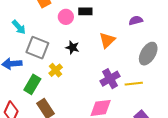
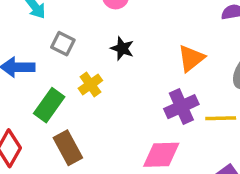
orange triangle: (107, 40) -> (191, 58), moved
gray square: (37, 48) -> (63, 44), size x0.6

